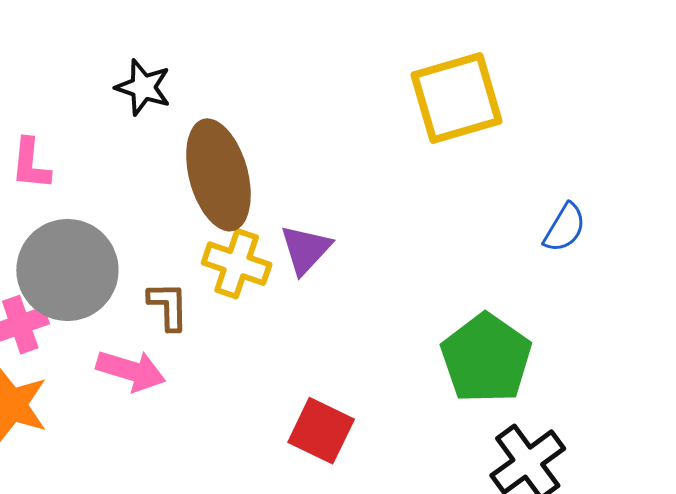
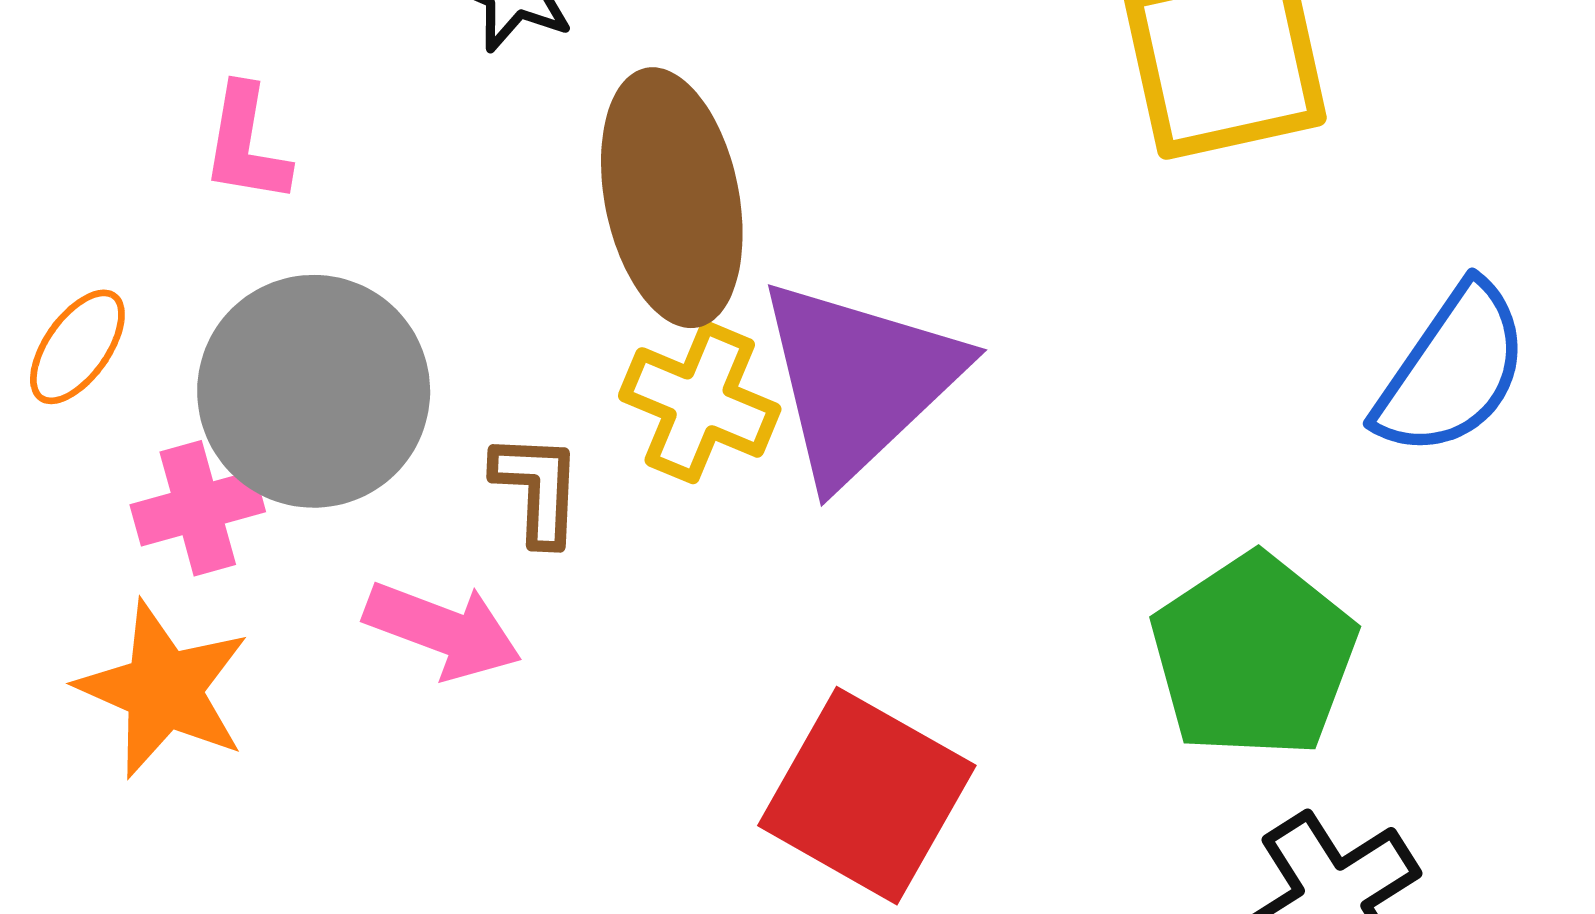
blue semicircle: (565, 228) -> (1452, 370), size x1.6
purple triangle: (306, 249) -> (859, 380), size x1.8
red square: (321, 431) -> (867, 796), size x1.4

